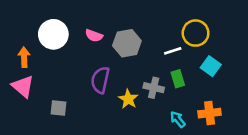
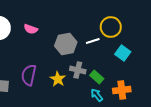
gray hexagon: (127, 43) -> (66, 44), moved
green rectangle: (178, 79) -> (97, 77), moved, turned -32
purple semicircle: (100, 80) -> (29, 75), moved

